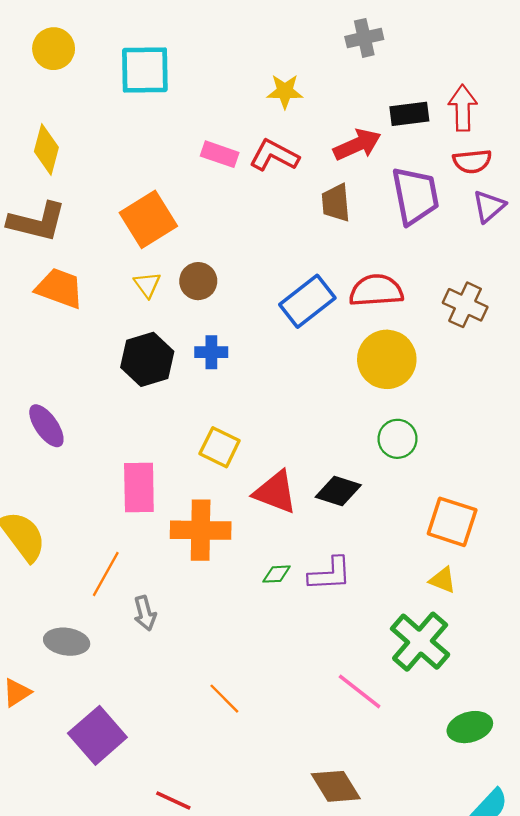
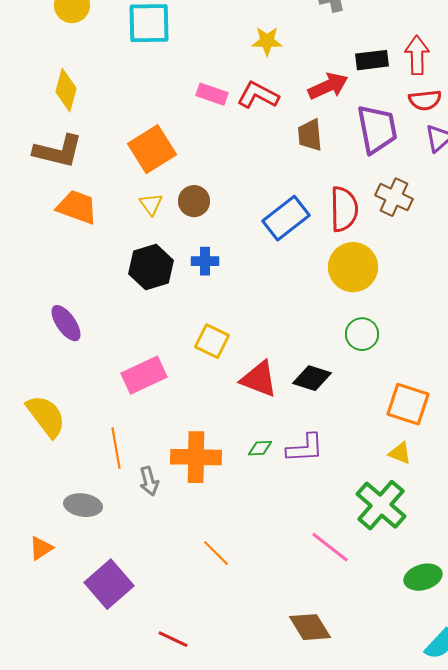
red semicircle: (376, 291) -> (344, 209), turned 93
brown cross: (465, 305) -> (394, 197), moved
pink rectangle: (139, 487) -> (144, 375), turned 66
orange cross: (201, 530) -> (196, 457), moved
orange line: (106, 574) -> (116, 448), turned -39

